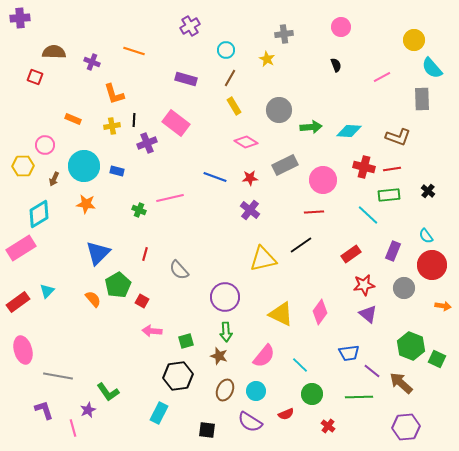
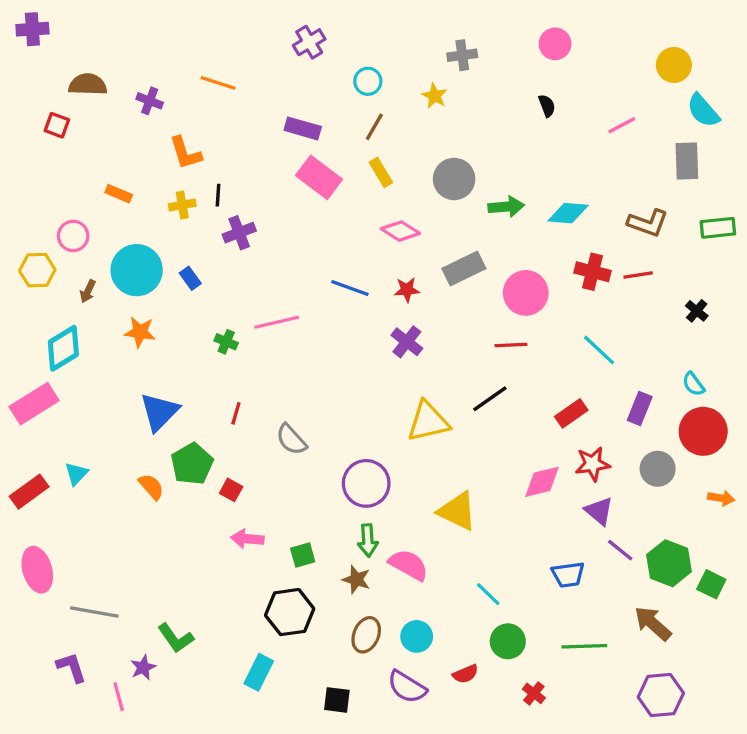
pink rectangle: (176, 123) -> (319, 177), moved
blue rectangle: (117, 171) -> (190, 278), turned 40
green rectangle: (389, 195) -> (718, 228), moved
pink diamond: (320, 312) -> (542, 482), moved, turned 40
pink semicircle: (264, 356) -> (409, 565), moved, turned -100
purple line: (372, 371) -> (620, 550), moved

